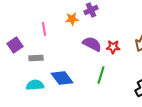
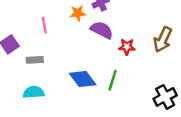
purple semicircle: (92, 44) -> (102, 30), moved
blue diamond: (62, 78) -> (83, 79), moved

